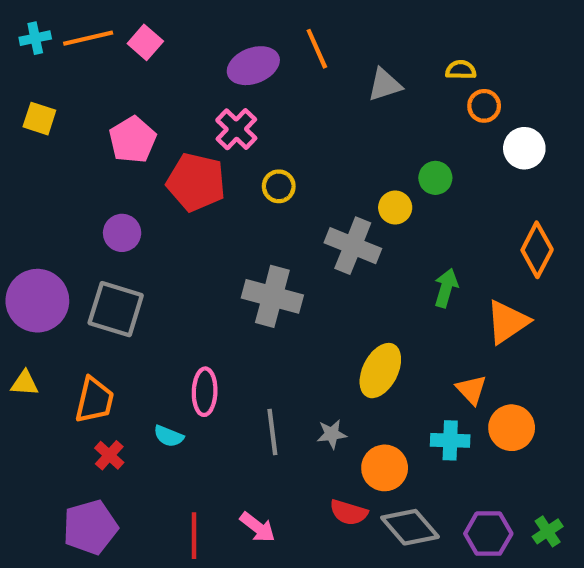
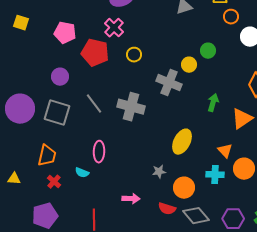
pink pentagon: (133, 140) -> (65, 33), turned -30
yellow triangle: (25, 383) -> (14, 179), moved
gray line: (272, 432) -> (94, 104), moved, turned -30
pink arrow: (258, 527) -> (131, 199), moved, turned -36

